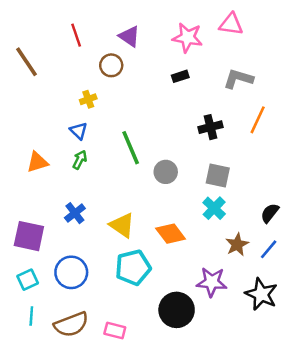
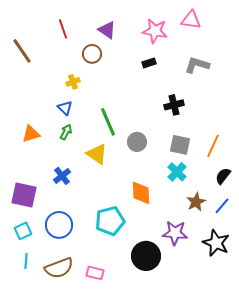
orange line: (258, 120) -> (213, 146), moved
yellow triangle: (122, 225) -> (97, 154), moved
orange diamond: (171, 234) -> (141, 193), turned 35

